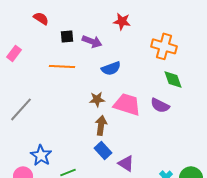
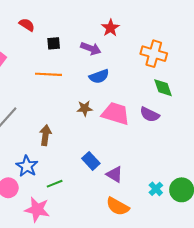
red star: (122, 21) -> (110, 28), turned 30
purple arrow: (92, 41) -> (91, 48), moved
brown arrow: (101, 125) -> (45, 135), moved

